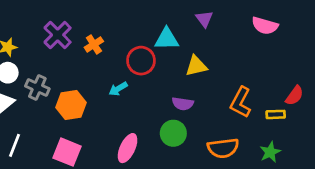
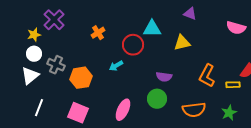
purple triangle: (204, 19) -> (190, 14), moved, turned -32
pink semicircle: (265, 26) -> (236, 28), moved
purple cross: (58, 35) -> (54, 20), moved
yellow triangle: (196, 66) -> (182, 43), moved

